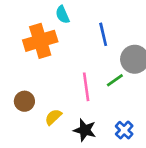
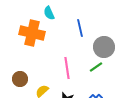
orange cross: (40, 41) -> (32, 33), turned 30
green line: (115, 80) -> (96, 67), moved

